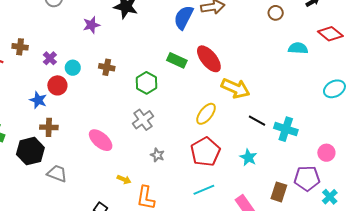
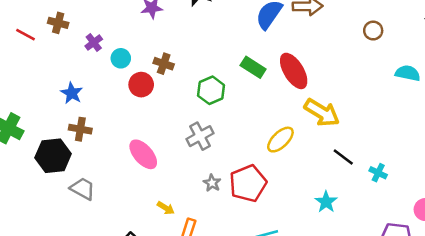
brown circle: (276, 13) -> (373, 31), moved
red circle: (57, 85) -> (141, 85), moved
cyan cross: (286, 129) -> (378, 173), size x0.6
red pentagon: (205, 152) -> (248, 183), moved

